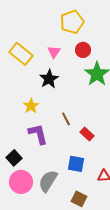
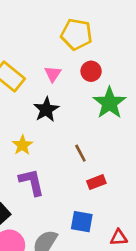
yellow pentagon: (72, 22) -> (77, 34), turned 30
brown line: (66, 119) -> (80, 153), moved
red rectangle: (87, 134) -> (96, 182), turned -64

